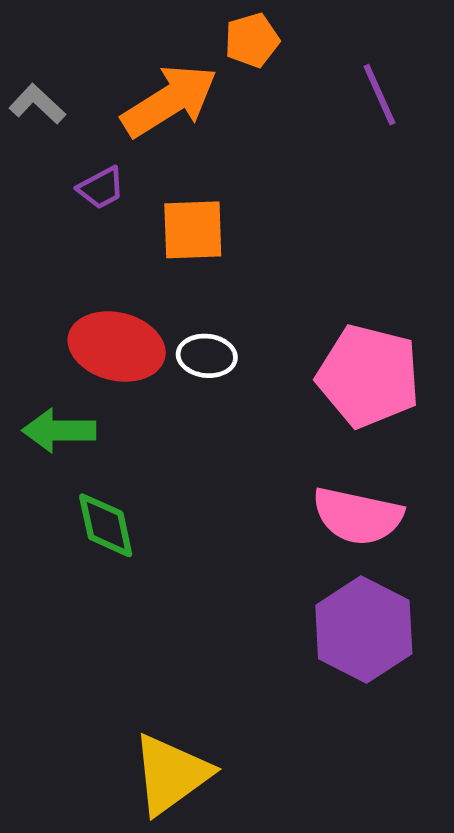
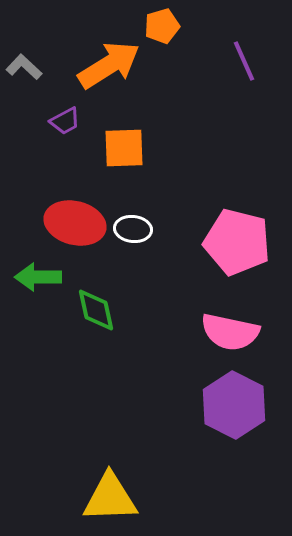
green diamond: (106, 525) -> (96, 310), moved
yellow triangle: (171, 774) -> (110, 498), turned 34

